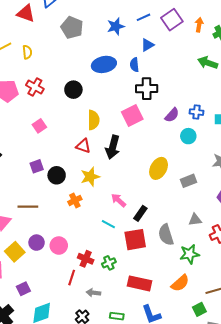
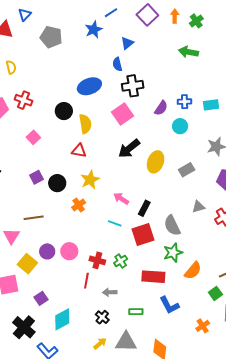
blue line: (144, 17) -> (111, 13), moved
blue ellipse: (104, 64) -> (89, 86), moved
black circle: (73, 90) -> (64, 111), moved
black arrow: (113, 147) -> (129, 149), moved, turned 45
green star: (189, 254) -> (173, 253), moved

